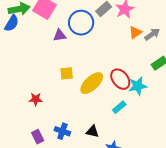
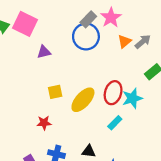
blue circle: (81, 23) -> (86, 37), moved
red ellipse: (120, 79) -> (113, 93), turned 60
red star: (36, 99) -> (44, 123), moved

